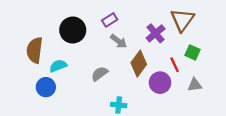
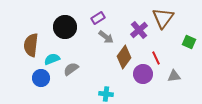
green square: (192, 52) -> (189, 42), moved
gray semicircle: (100, 74) -> (71, 69), moved

